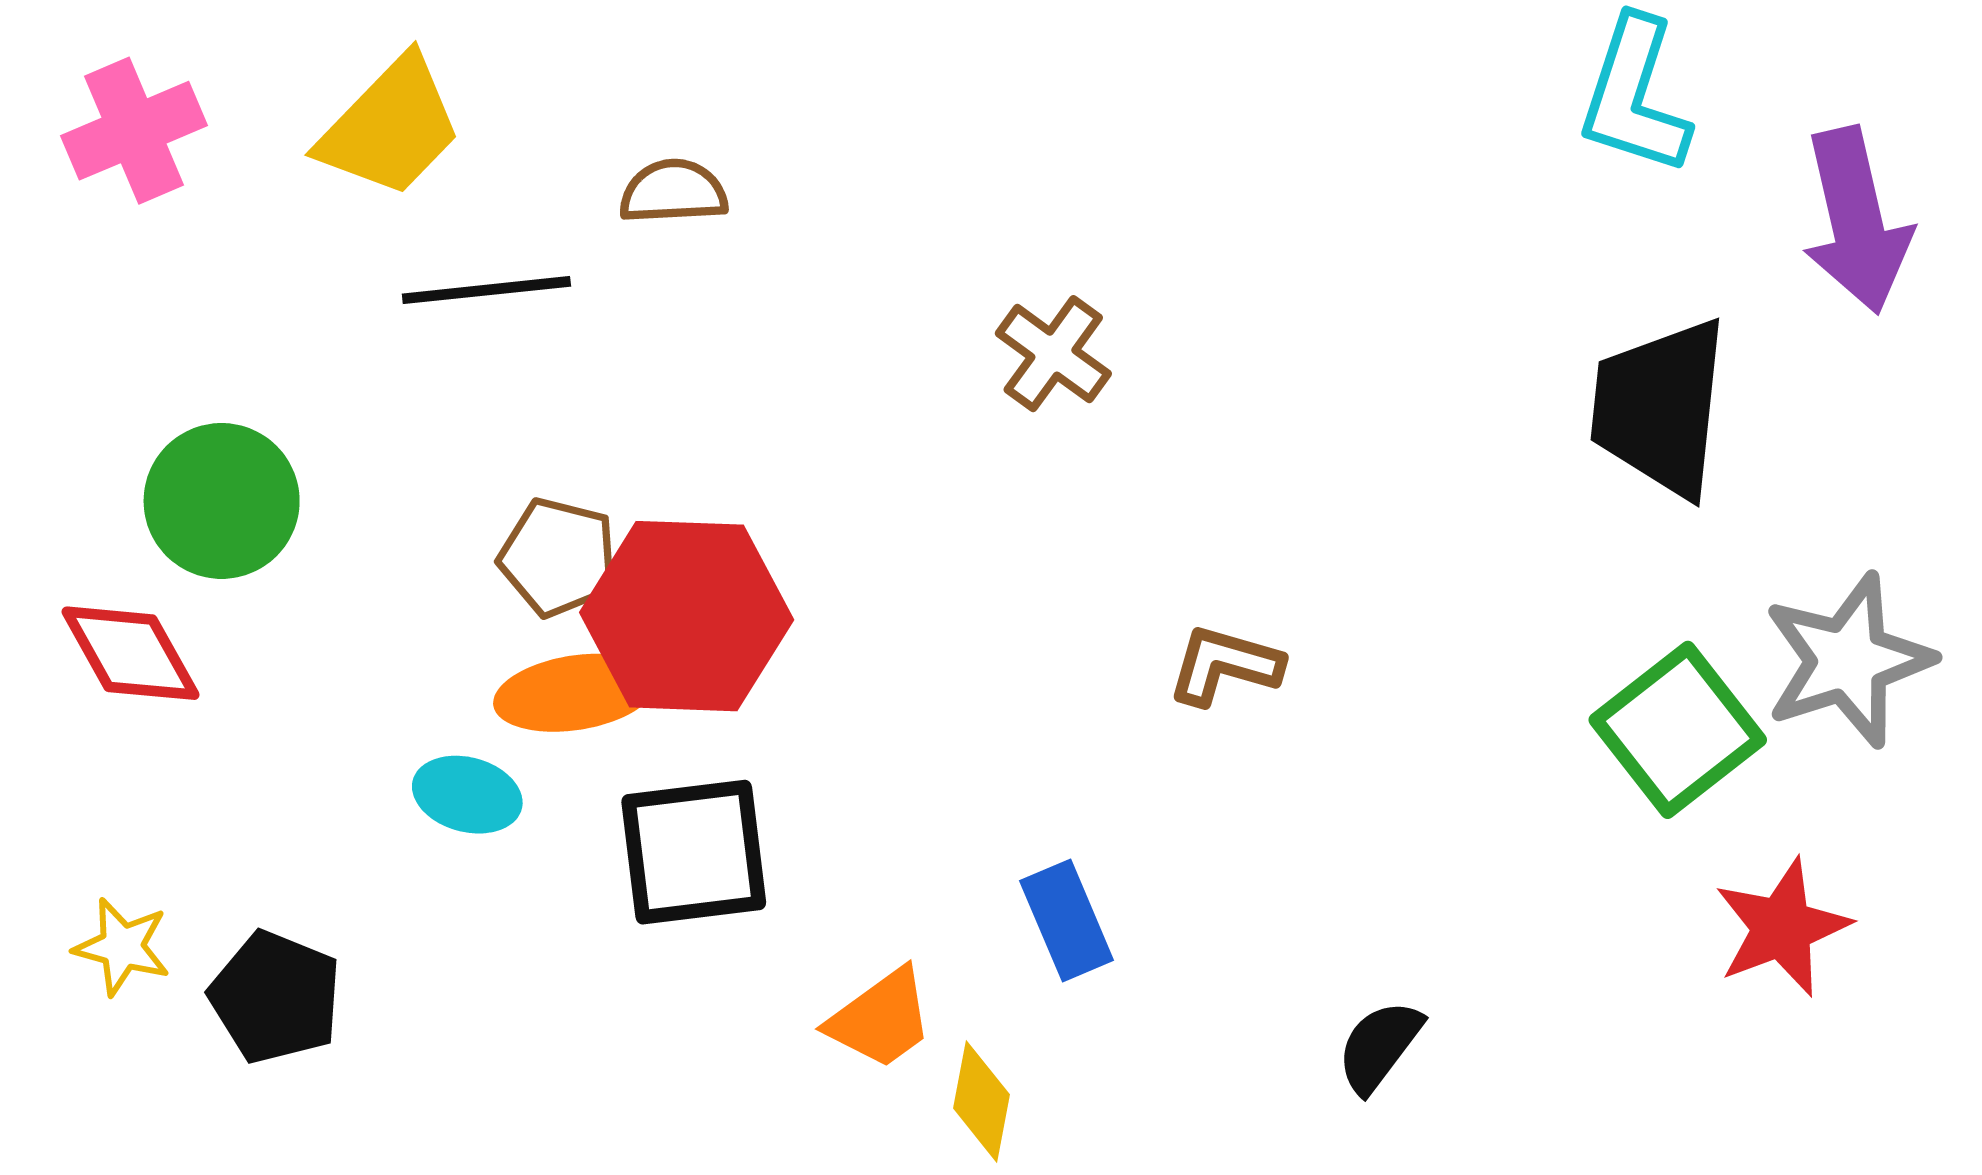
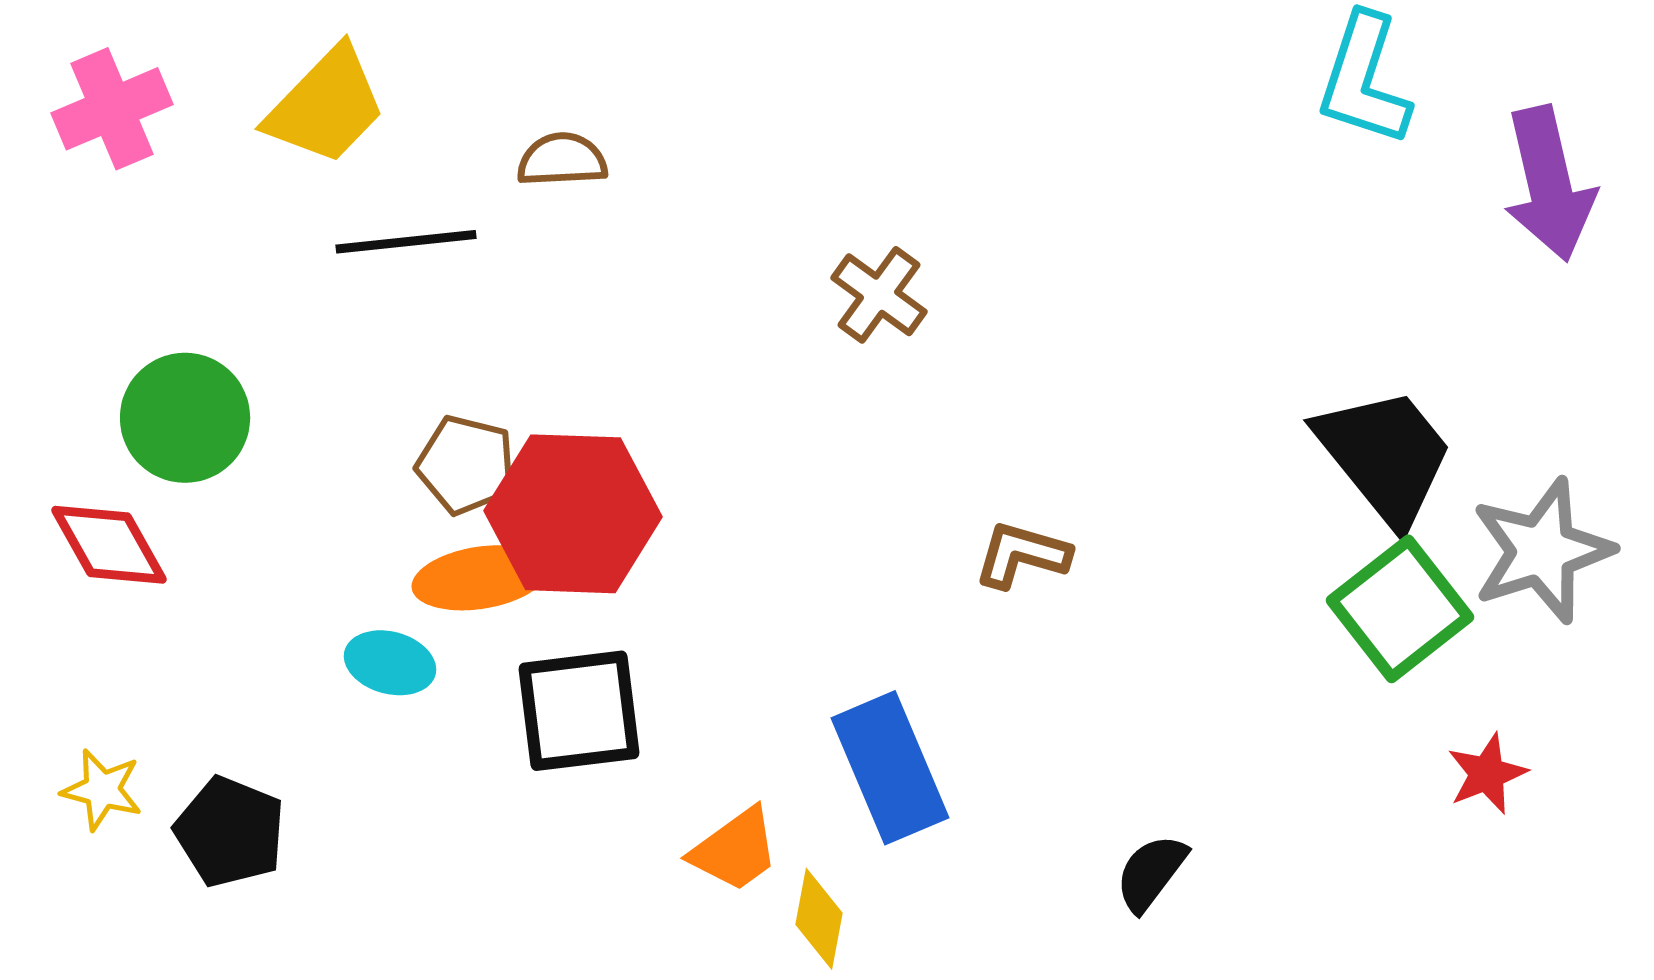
black trapezoid: (1660, 407) -> (1385, 456), moved, turned 135
blue rectangle: (1067, 920) -> (890, 768), size x1.5
red star: (1782, 928) -> (1487, 774), size x0.7

